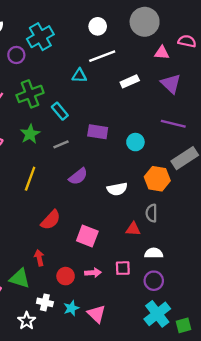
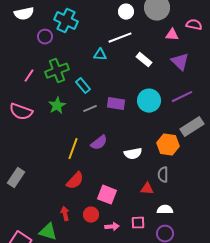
white circle: (98, 26) -> (126, 12), moved
cyan cross: (40, 37) -> (66, 21), turned -35
white rectangle: (130, 81) -> (144, 60), turned 63
purple line: (173, 124) -> (182, 97), turned -40
cyan circle: (135, 142) -> (149, 101), moved, size x1.5
gray line: (61, 144) -> (90, 109), moved
yellow line: (30, 179) -> (73, 149), moved
red circle: (66, 276) -> (91, 215), moved

